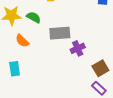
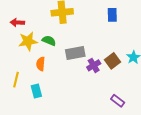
orange semicircle: (22, 41) -> (41, 64), turned 56
brown square: (100, 68) -> (113, 61), moved

